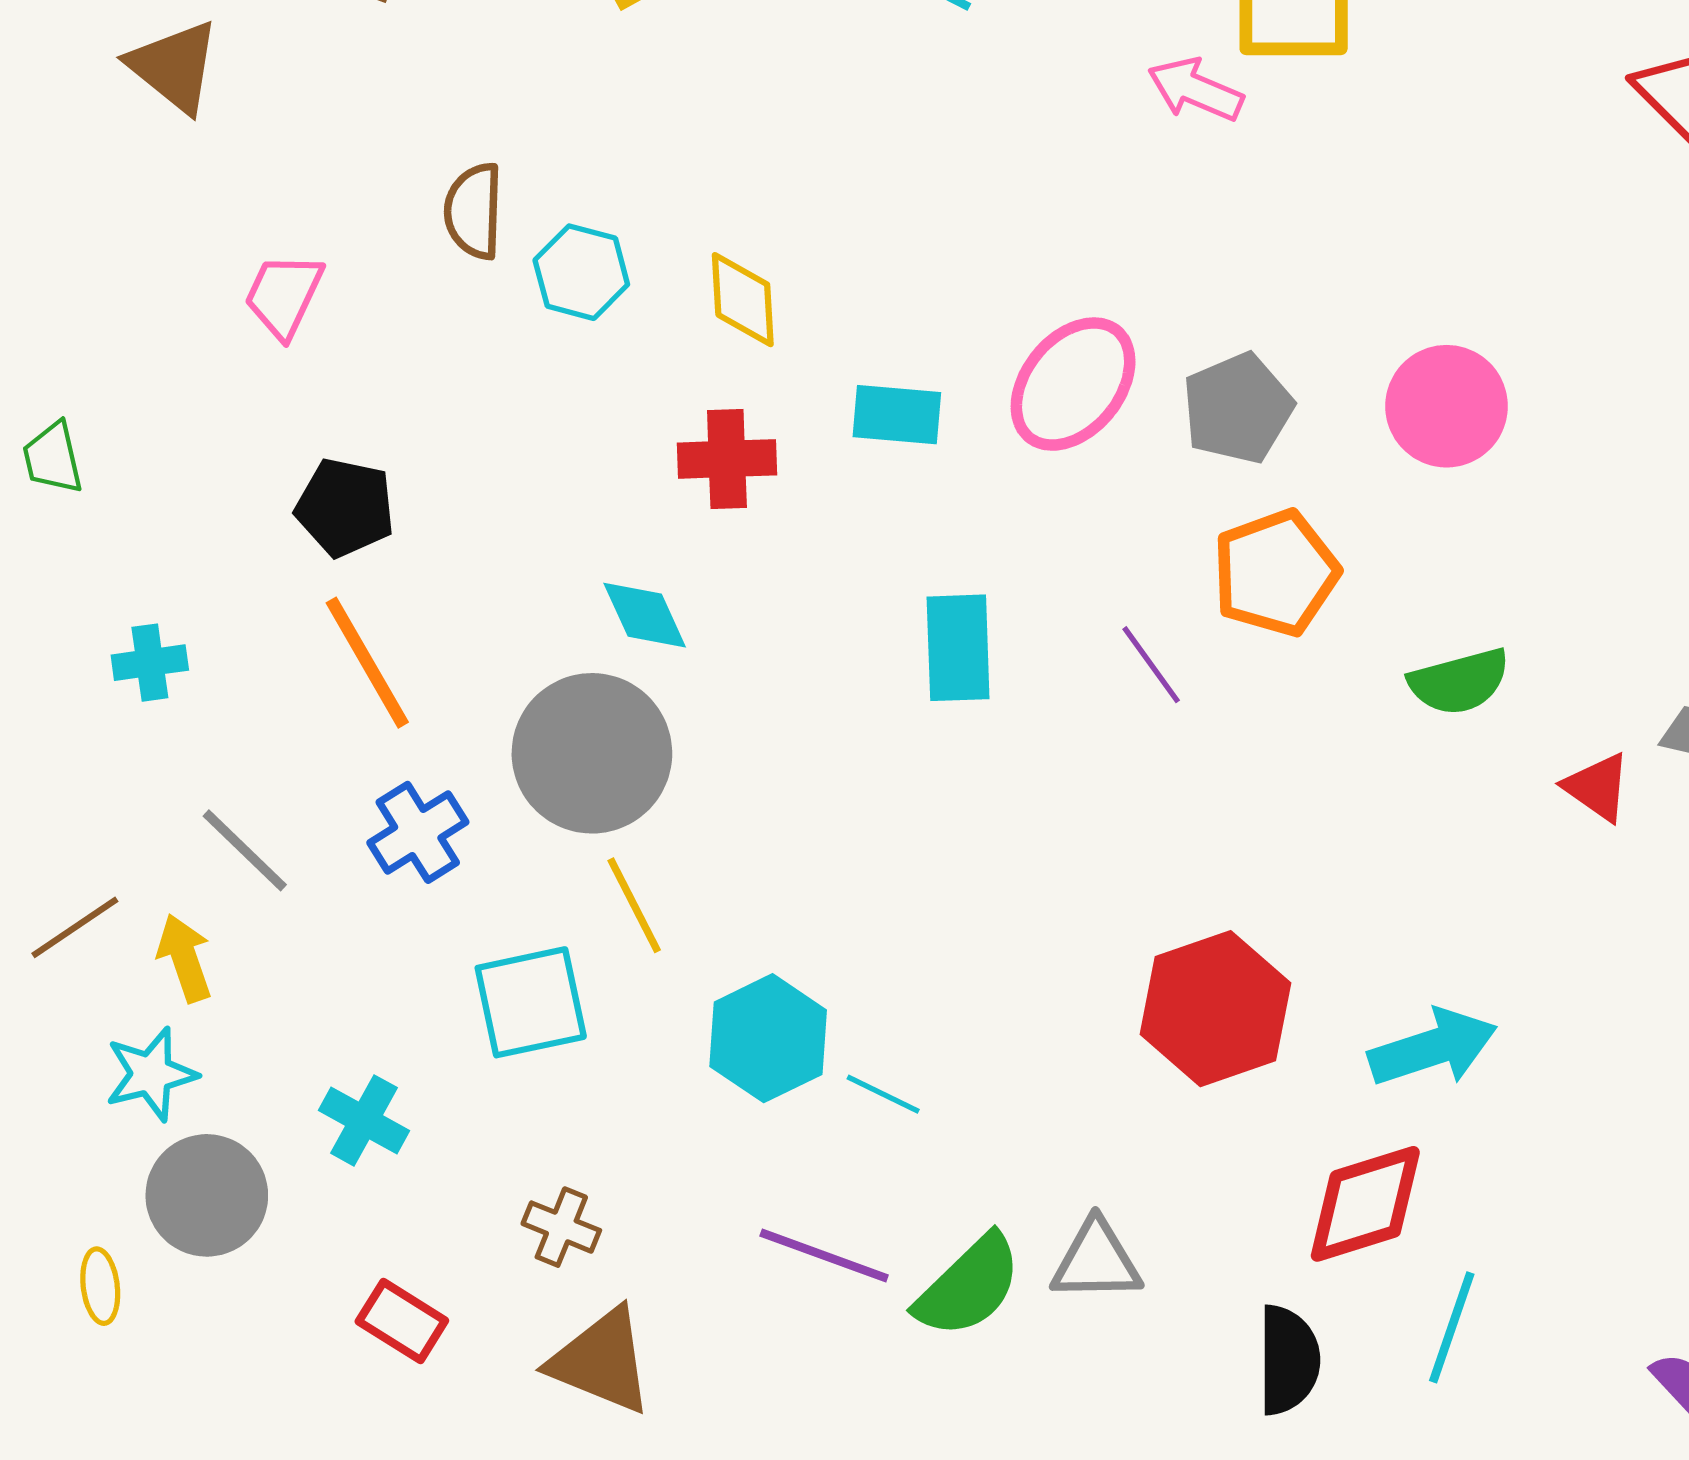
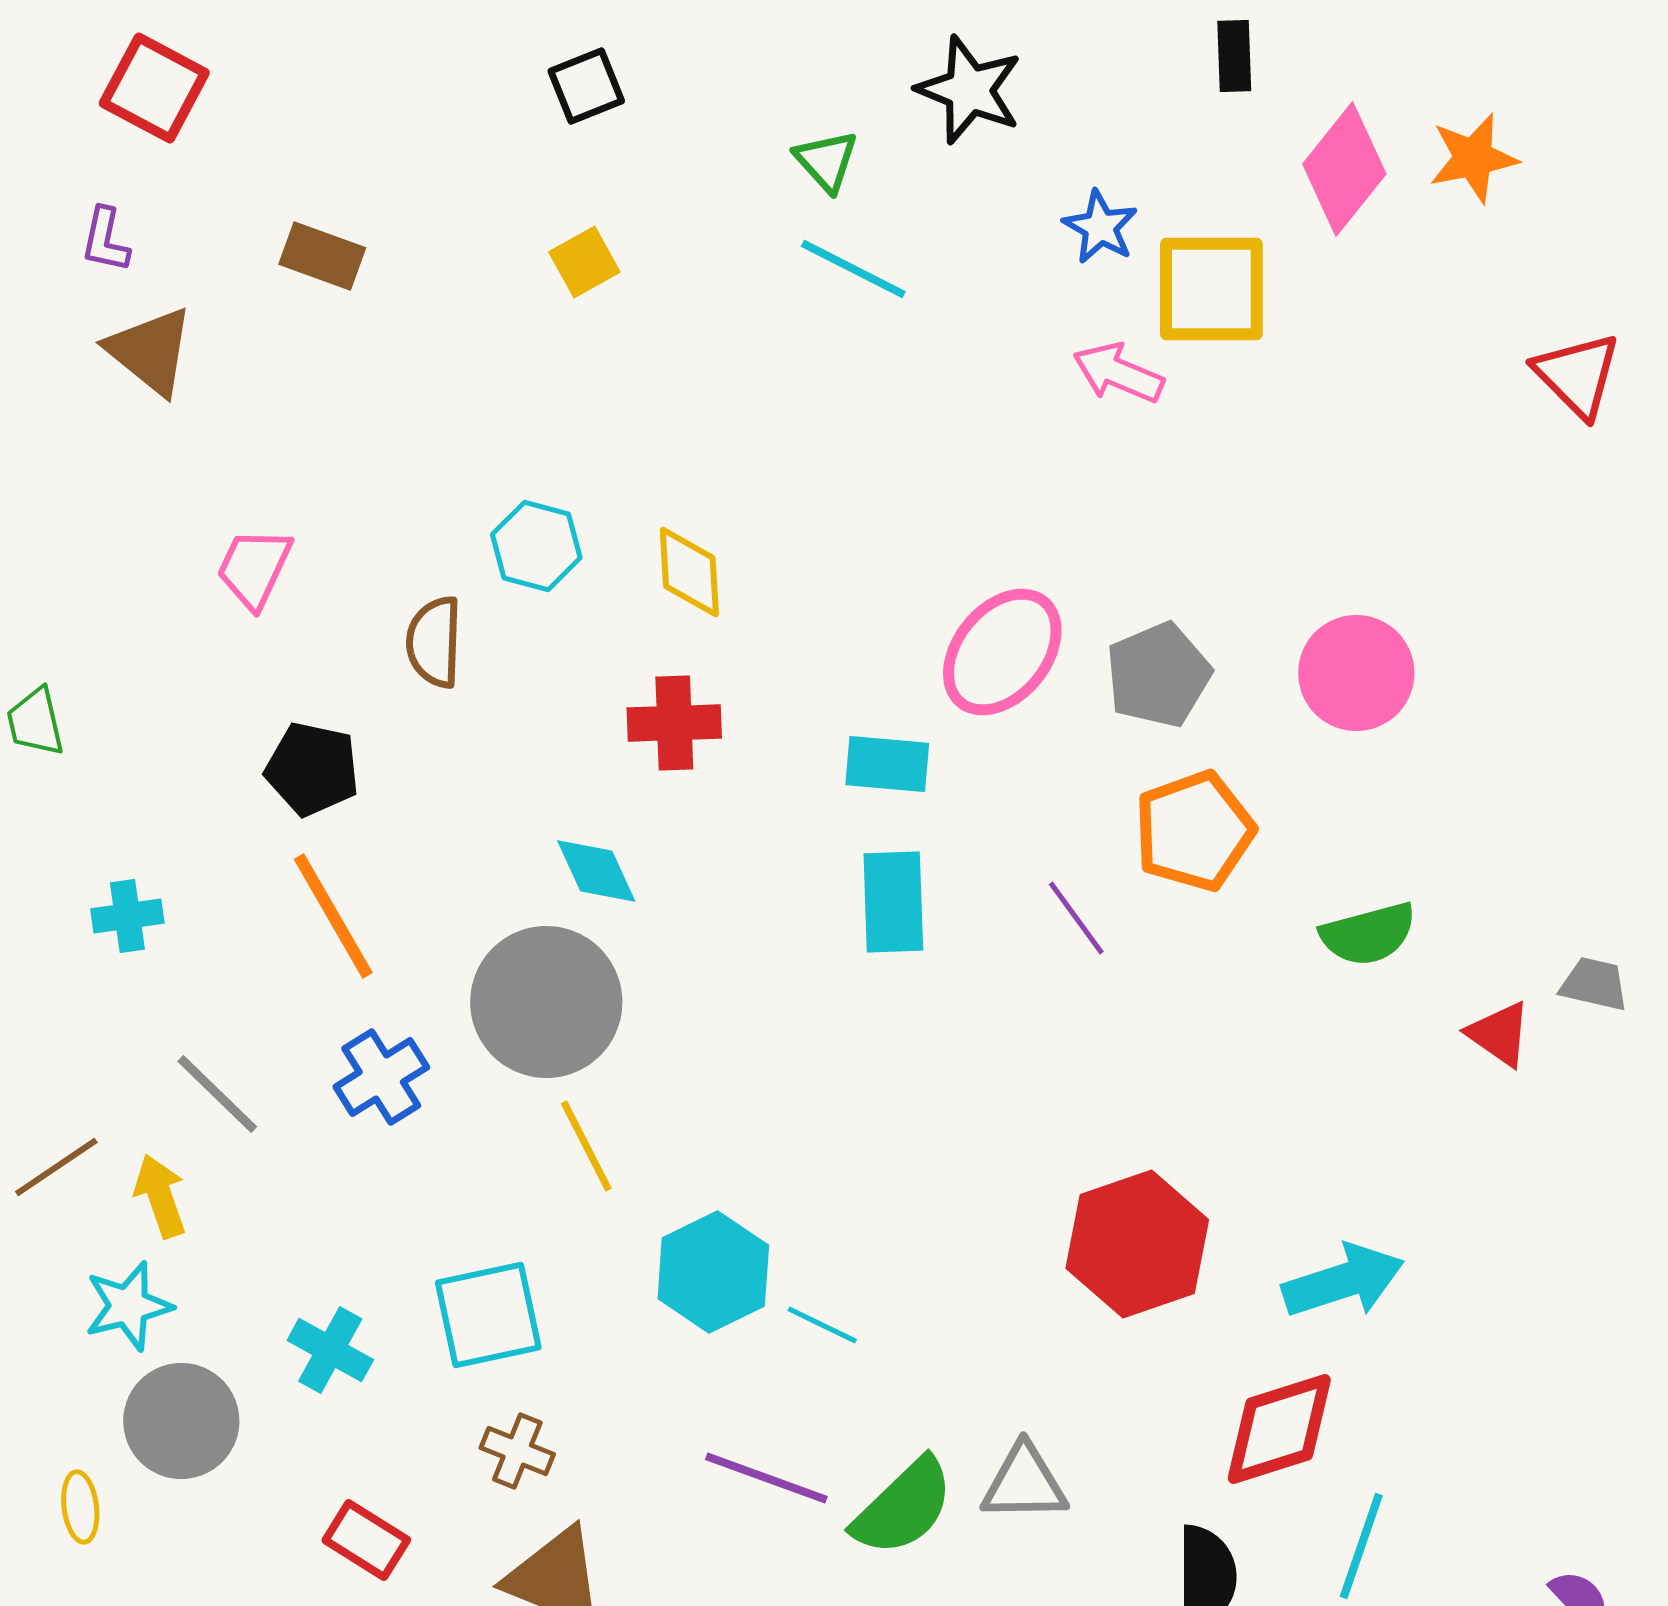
brown semicircle: (474, 211) -> (434, 642), moved
cyan rectangle: (897, 415) -> (887, 764), moved
cyan square: (531, 1002) -> (488, 1315), moved

